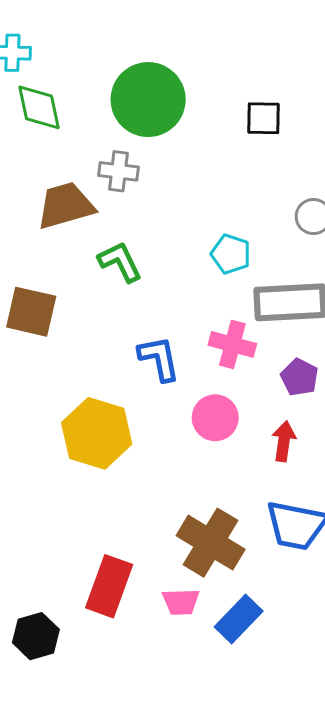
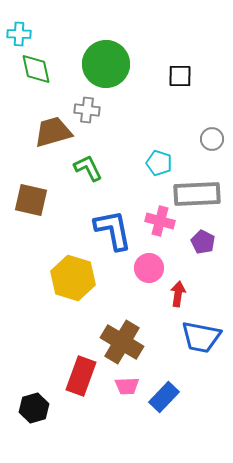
blue L-shape: (159, 358) -> (113, 230), size x1.4
red arrow: (284, 441) -> (178, 294), moved
brown cross: (211, 543) -> (122, 342), moved

